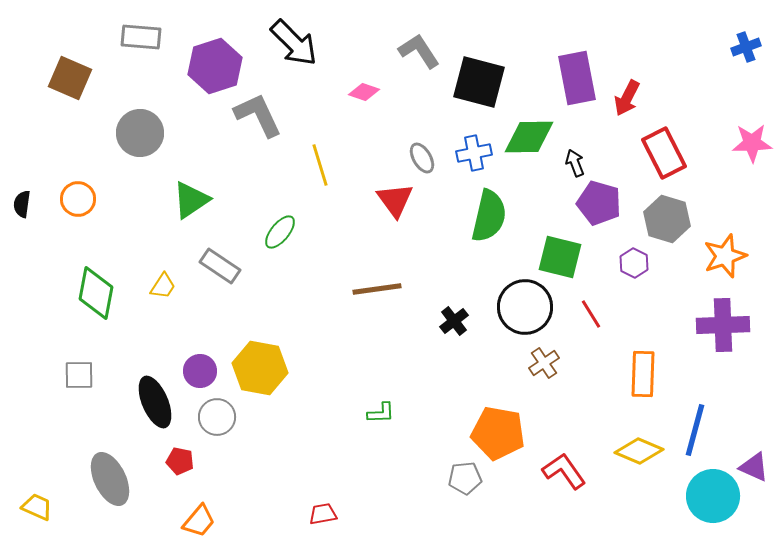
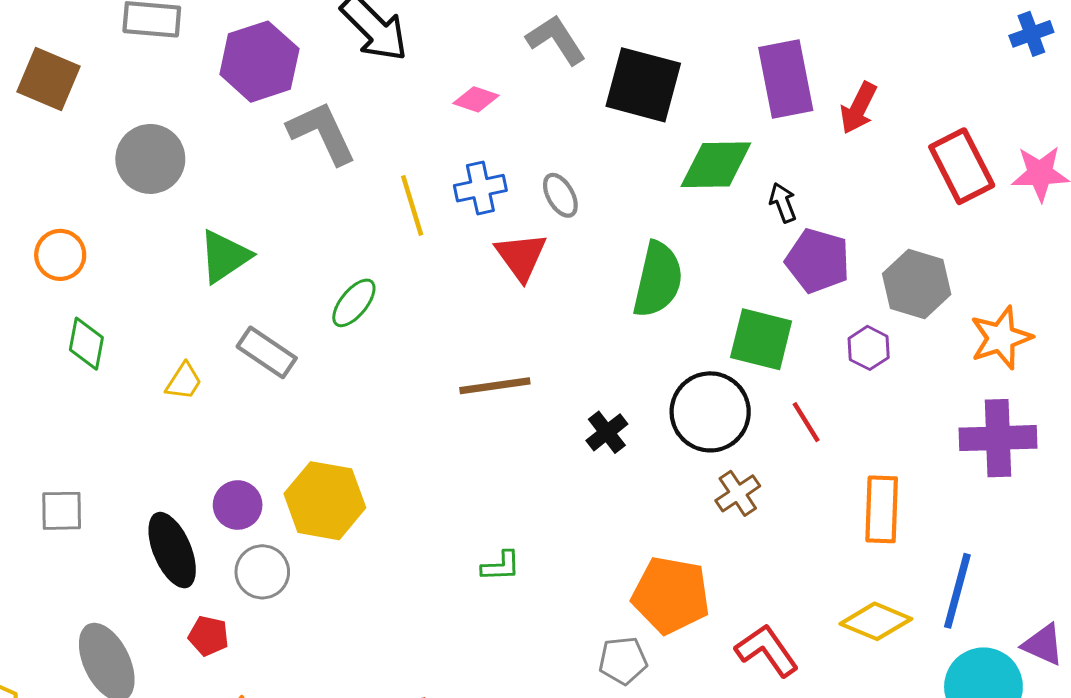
blue cross: (474, 153) -> (480, 188), moved
red rectangle: (664, 153) -> (962, 166), moved
green diamond: (96, 293) -> (86, 344), moved, size x0.7

